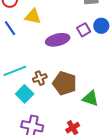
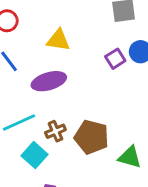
yellow triangle: (33, 16) -> (58, 40), moved
purple ellipse: (58, 40) -> (49, 81), moved

